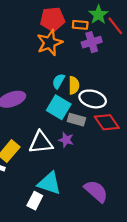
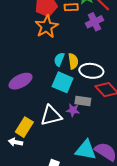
purple cross: (92, 42) -> (94, 22), moved
gray rectangle: (76, 120) -> (83, 101), moved
cyan triangle: (49, 183) -> (86, 150), moved

